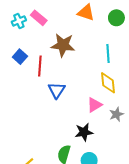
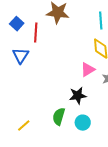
blue triangle: (57, 90) -> (21, 56), moved

